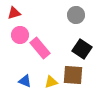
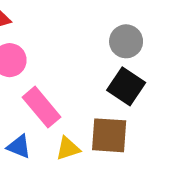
gray circle: (76, 15) -> (126, 41), moved
pink rectangle: (40, 48) -> (42, 107), moved

